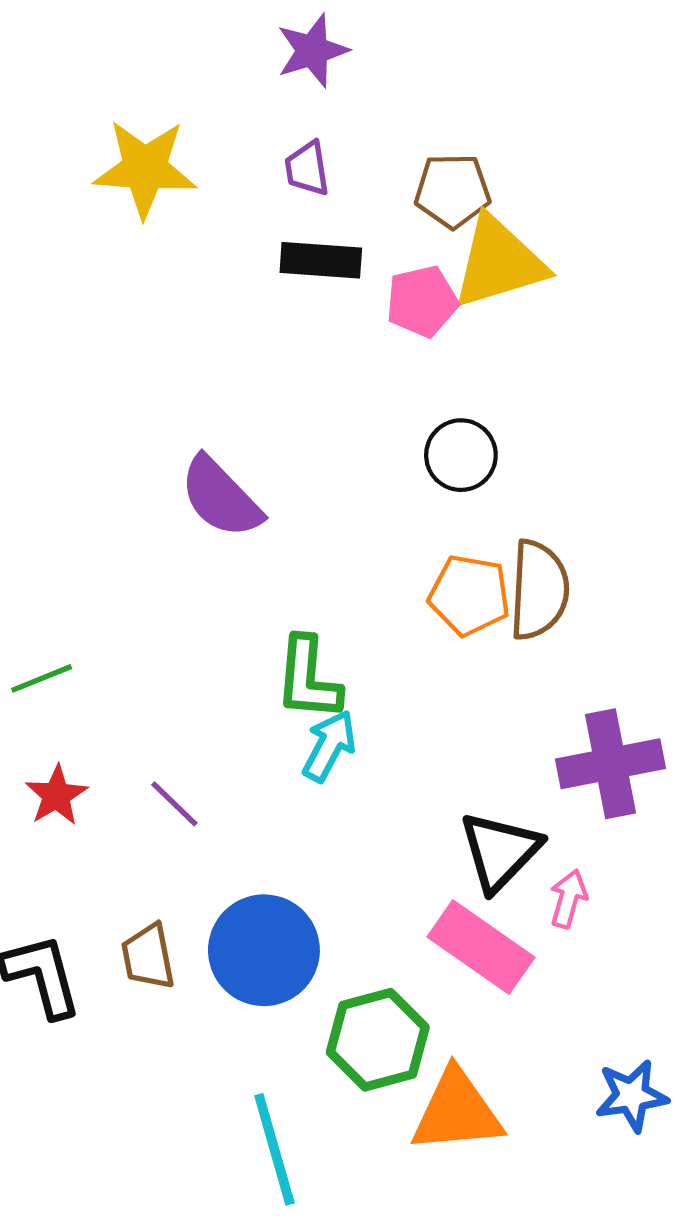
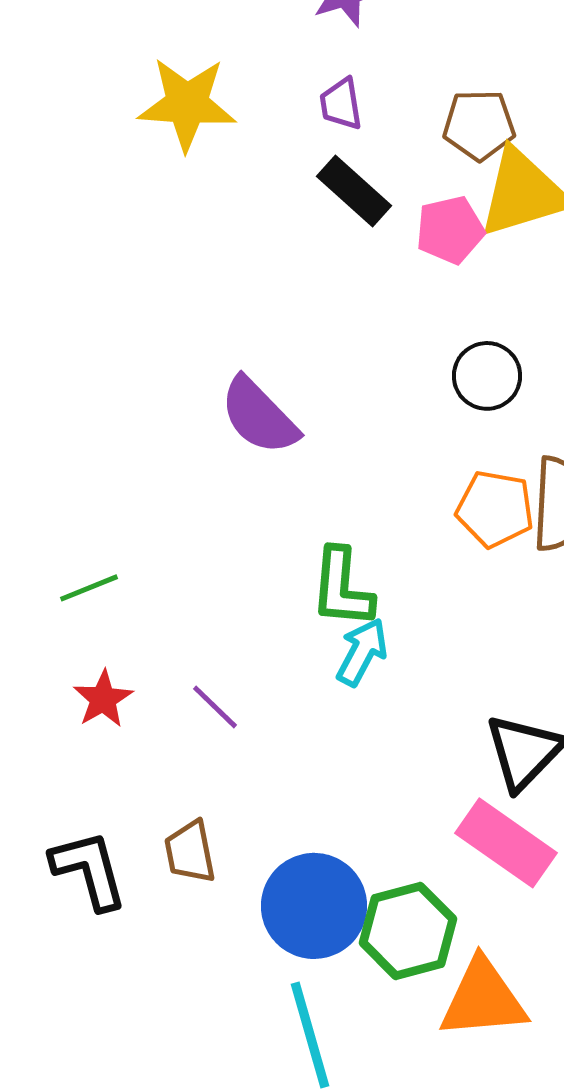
black rectangle: (321, 260) -> (354, 191), turned 38
blue circle: (264, 950) -> (314, 906), moved

